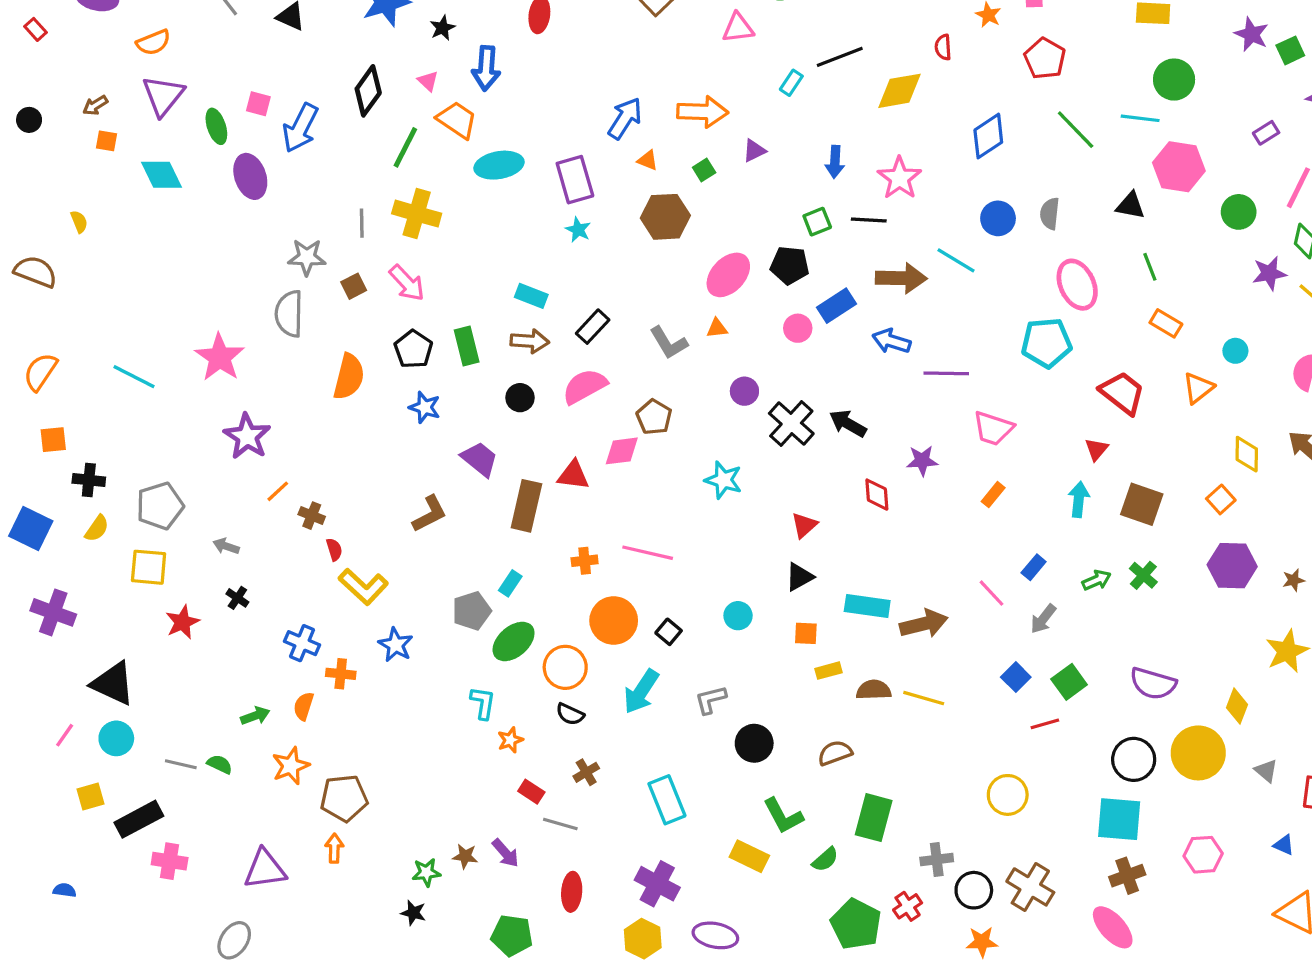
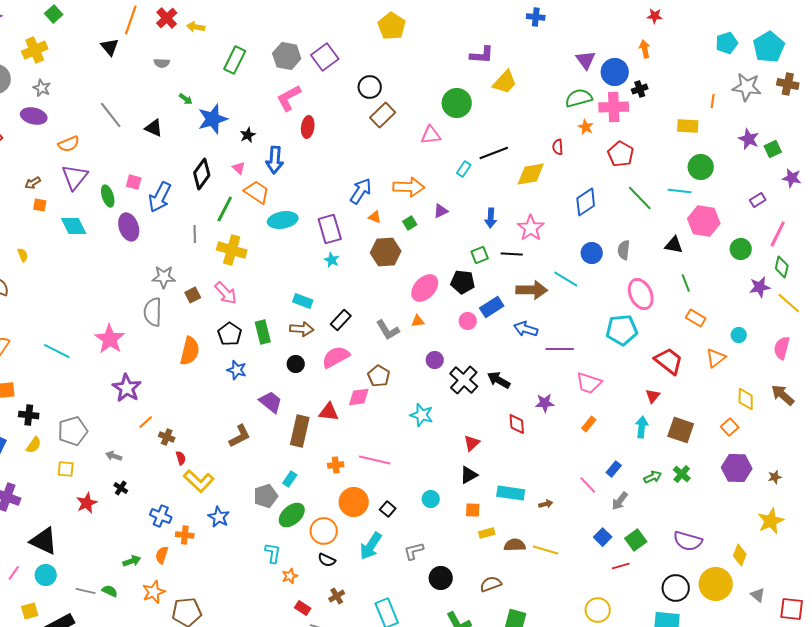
gray line: (362, 223) -> (195, 234), moved
yellow square: (149, 567) -> (66, 469), size x0.7
brown arrow: (924, 624) -> (546, 504), size x0.5

